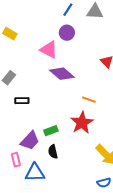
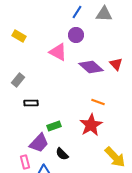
purple diamond: (62, 74) -> (91, 67), moved
green rectangle: (51, 131) -> (54, 126), moved
black semicircle: (53, 152) -> (62, 154), turned -32

